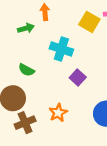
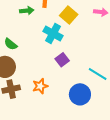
yellow square: (89, 22) -> (69, 15), moved
green semicircle: (26, 70) -> (11, 44), moved

